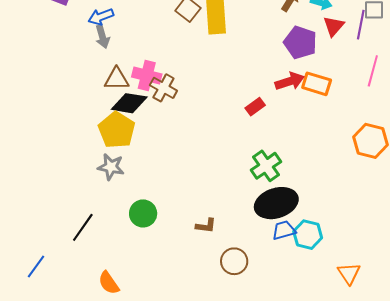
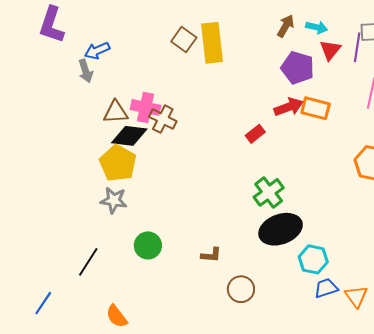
gray arrow: (102, 37) -> (86, 71), moved
blue trapezoid: (284, 230) -> (326, 288), moved

